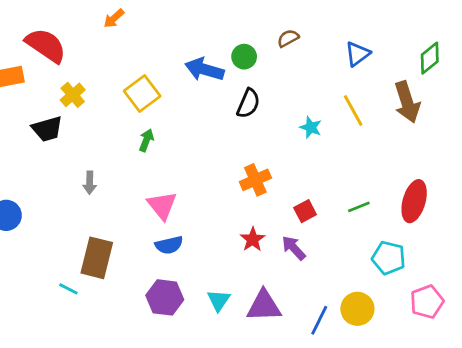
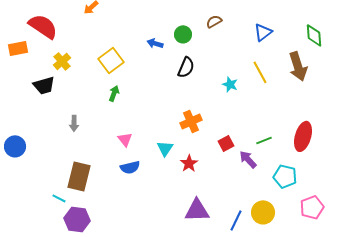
green diamond: (430, 58) -> (314, 35), turned -55
blue arrow: (204, 69) -> (155, 43), size x0.6
pink triangle: (162, 205) -> (125, 139), size x0.7
purple arrow: (294, 248) -> (248, 159), moved
purple hexagon: (165, 297) -> (77, 219), moved
cyan triangle: (219, 300) -> (165, 148), moved

